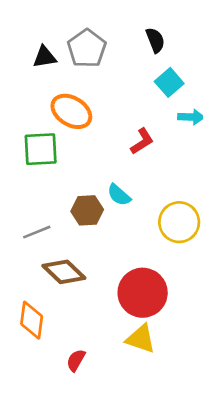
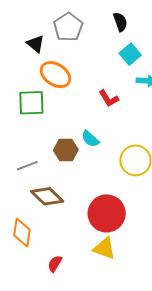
black triangle: (45, 57) -> (35, 44), moved, turned 48
red L-shape: (142, 141) -> (109, 98), turned 90

